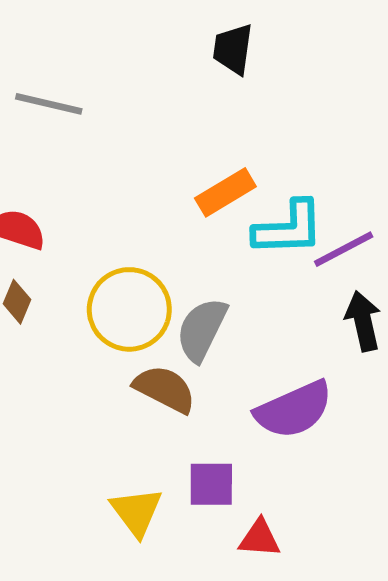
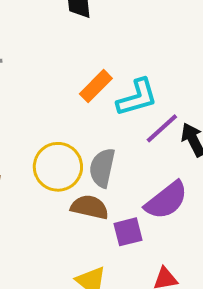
purple line: (344, 249) -> (162, 128), moved
purple square: (211, 484) -> (128, 232), moved

